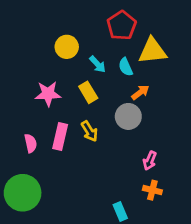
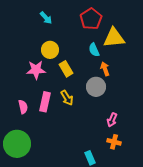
yellow circle: (67, 47) -> (50, 50), moved
cyan arrow: (98, 64) -> (46, 18), moved
orange arrow: (140, 92) -> (105, 69), turned -72

